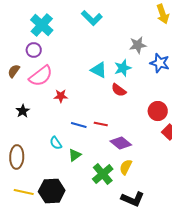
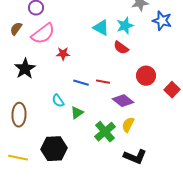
black star: (23, 111) -> (25, 69), size x1.5
red circle: (158, 111) -> (146, 76), moved
yellow line: (24, 192) -> (18, 158), moved

